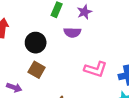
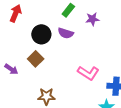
purple semicircle: (72, 32) -> (66, 33), moved

